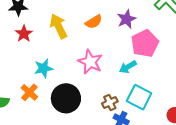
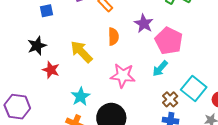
orange semicircle: (94, 22) -> (113, 37), turned -42
cyan square: (139, 97) -> (194, 88), moved, turned 30
brown cross: (110, 102) -> (170, 99), moved

